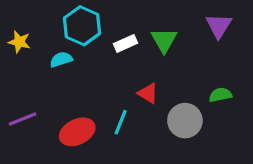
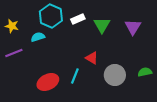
purple triangle: (219, 26) -> (133, 27), moved
white rectangle: (125, 43) -> (78, 19), moved
green semicircle: (220, 95) -> (145, 72), moved
purple line: (23, 119) -> (14, 53), moved

